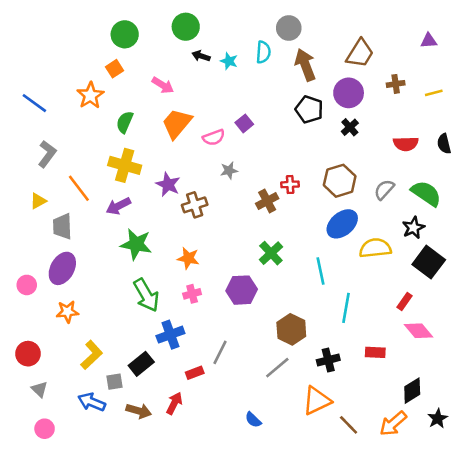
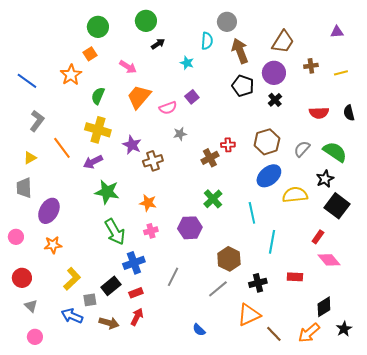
black arrow: (201, 56) -> (158, 44), turned 128
cyan star: (229, 61) -> (187, 63), moved
gray trapezoid: (62, 226) -> (24, 188), moved
pink circle: (27, 285) -> (16, 237), moved
red rectangle: (195, 373) -> (136, 293), moved

